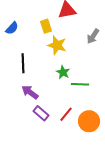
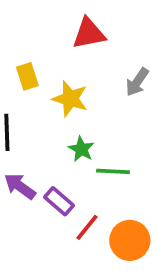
yellow rectangle: (46, 26) -> (27, 76), moved
purple rectangle: (41, 113) -> (59, 201), moved

